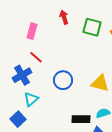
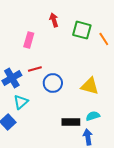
pink rectangle: (32, 31) -> (29, 40), moved
red line: (36, 57) -> (35, 69), moved, turned -56

